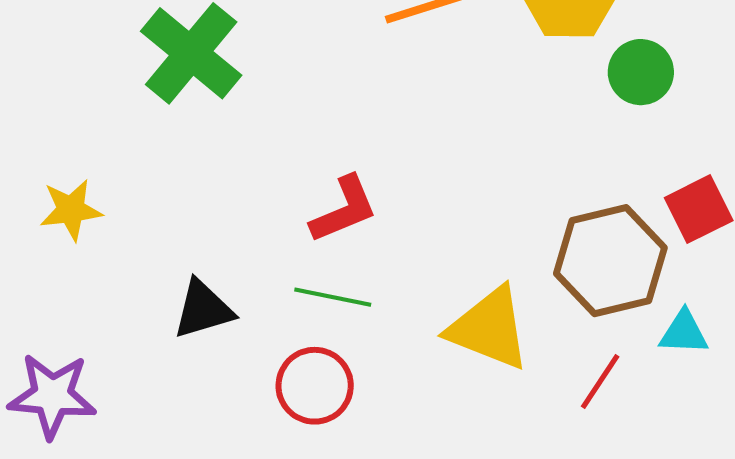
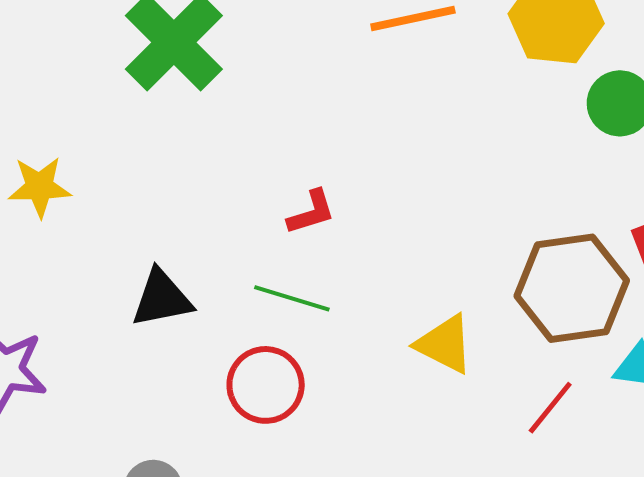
red L-shape: (344, 209) -> (311, 212), size x0.7
yellow triangle: (489, 328) -> (445, 344), size x0.7

